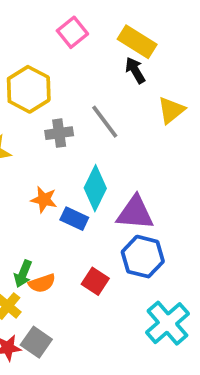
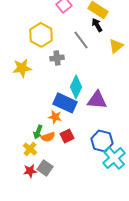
gray line: (105, 122) -> (81, 40), moved
orange star: (44, 200) -> (55, 117), moved
blue rectangle: (74, 219) -> (65, 103), size x1.6
blue hexagon: (143, 257) -> (102, 141), moved
red square: (95, 281) -> (67, 136), moved, turned 32

